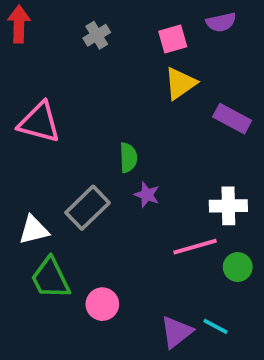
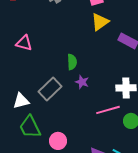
pink triangle: (39, 122) -> (24, 43), size x0.7

